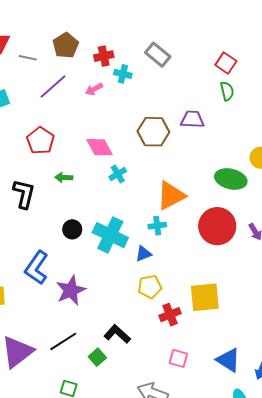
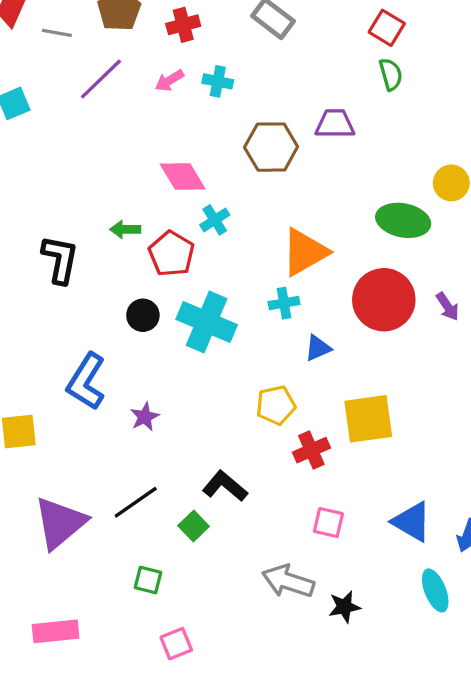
cyan cross: (123, 74) -> (218, 81), moved
red pentagon: (40, 141) -> (171, 254), moved
blue triangle: (143, 254) -> (318, 348), moved
purple star: (71, 290) -> (145, 417), size x0.6

